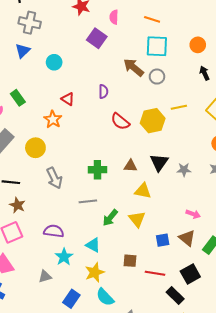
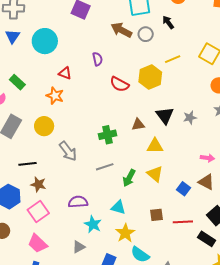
cyan circle: (54, 62) -> (45, 41), size x1.6
black arrow: (204, 73) -> (168, 22), moved
blue square: (163, 240) -> (184, 189), turned -32

